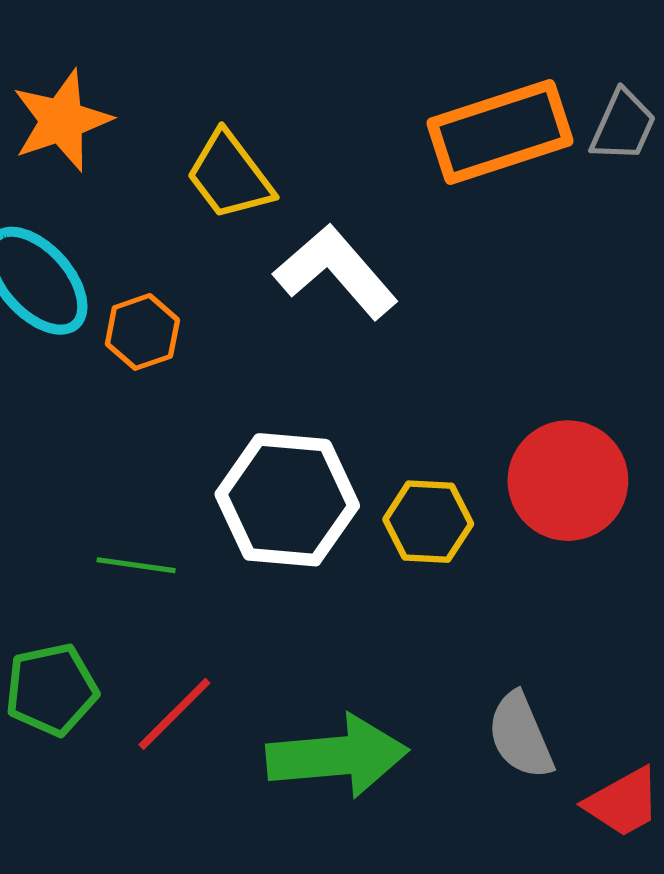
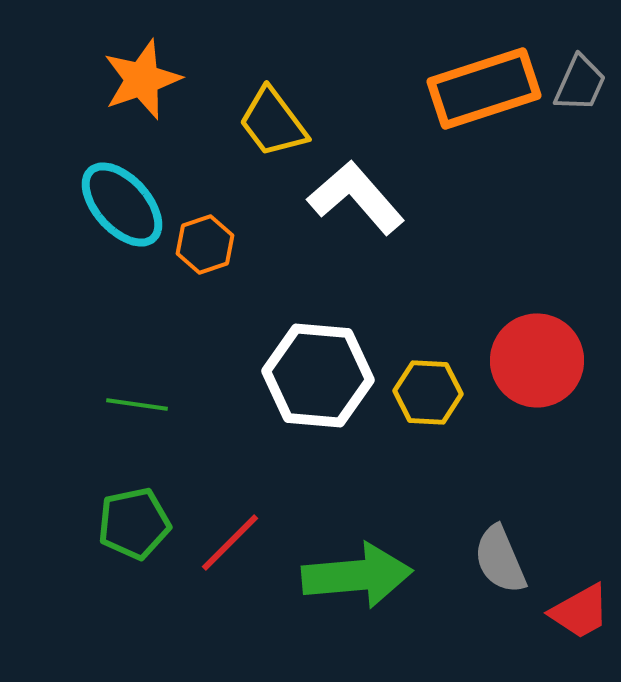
green line: (136, 565) -> (137, 404), moved

